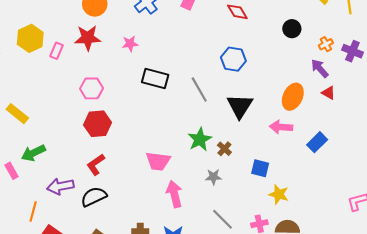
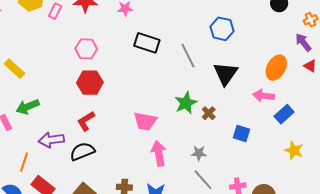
blue rectangle: (317, 142) -> (284, 114), moved
gray star: (213, 177) -> (199, 153), moved
yellow star: (279, 194) -> (294, 150), moved

